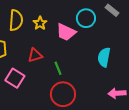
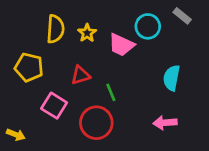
pink arrow: (117, 93) -> (165, 123), moved
red circle: (63, 94) -> (96, 123), moved

